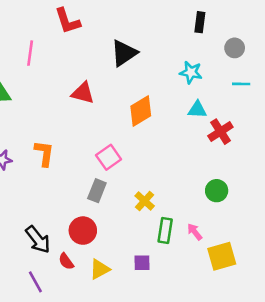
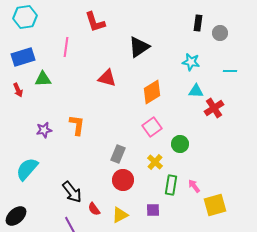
gray circle: (235, 48) -> (220, 33), moved
pink square: (109, 157) -> (152, 127), moved
green circle: (217, 191) -> (180, 144), moved
red circle: (83, 231) -> (123, 180), moved

